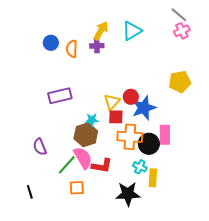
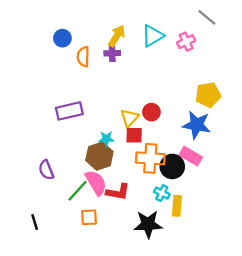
pink cross: (182, 31) -> (186, 42), moved
blue circle: (51, 43) -> (62, 38), moved
blue star: (144, 108) -> (197, 125), moved, turned 30
pink rectangle: (165, 135) -> (191, 156), turned -60

